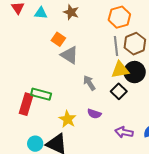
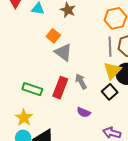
yellow triangle: (120, 70) -> (112, 71), turned -42
red rectangle: (26, 104) -> (60, 88), moved
yellow star: (68, 119) -> (24, 118), moved

